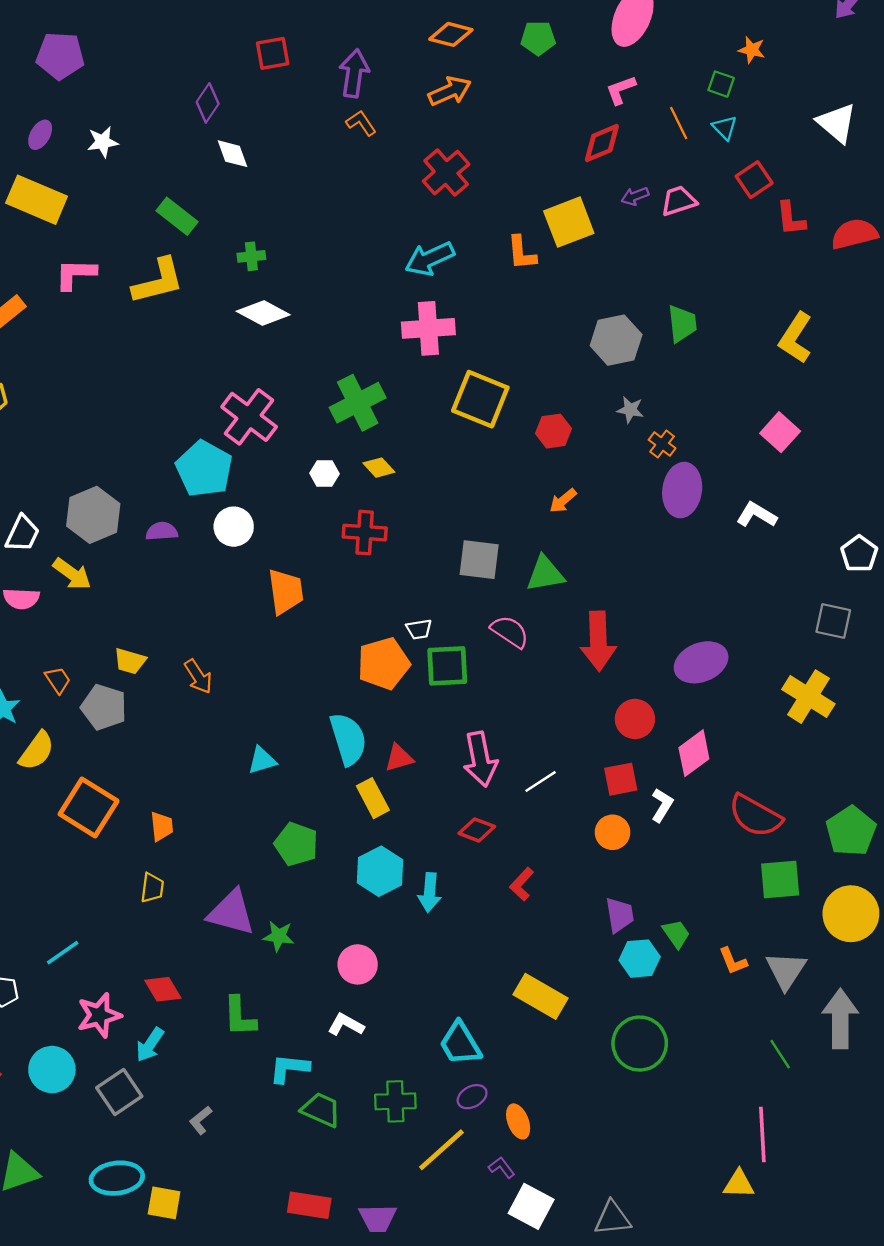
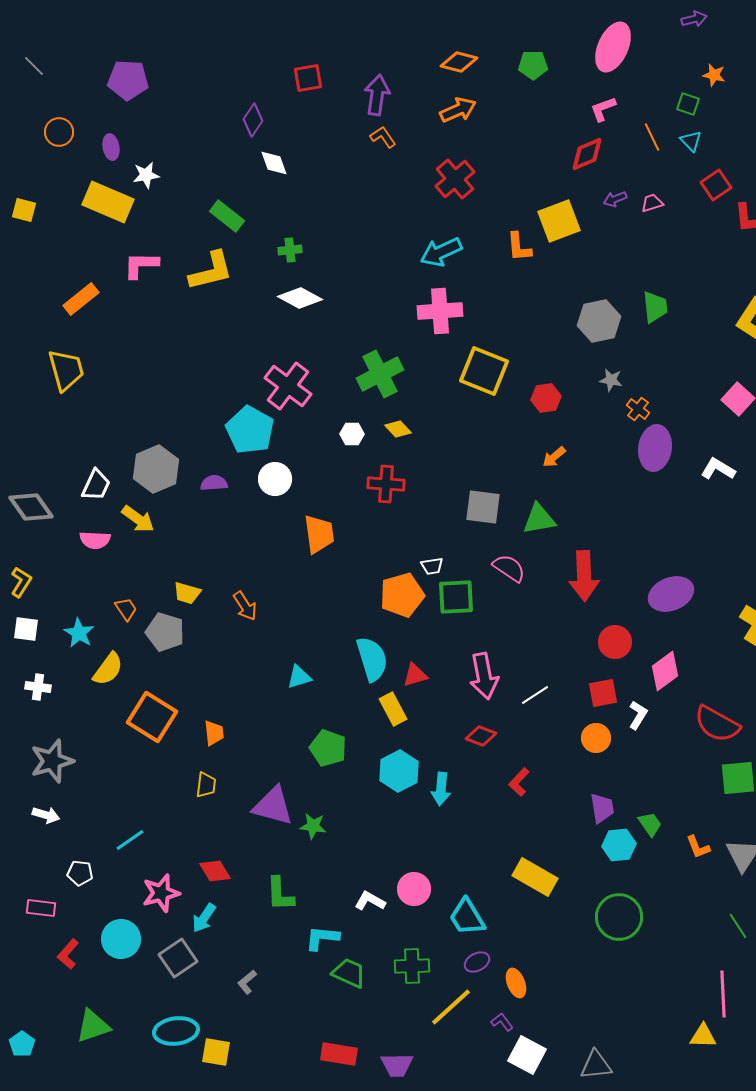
purple ellipse: (40, 135) -> (111, 147), turned -40
white star: (103, 142) -> (146, 175), moved
pink trapezoid: (679, 201) -> (652, 203), size x0.7
pink circle: (358, 964) -> (414, 889), moved

